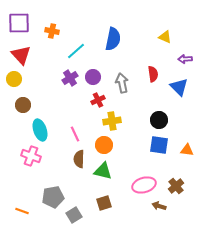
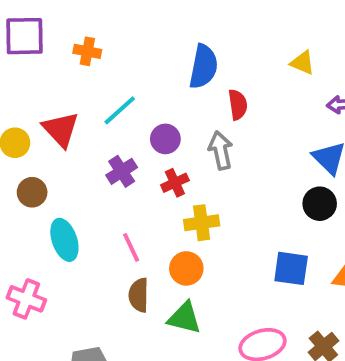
cyan line: (76, 51) -> (120, 110), moved
red triangle: (21, 55) -> (61, 129), moved
red semicircle: (153, 74) -> (238, 105), moved
purple cross: (70, 78) -> (122, 171), moved
black circle: (159, 120) -> (320, 204), moved
pink cross: (31, 156) -> (26, 299), moved

